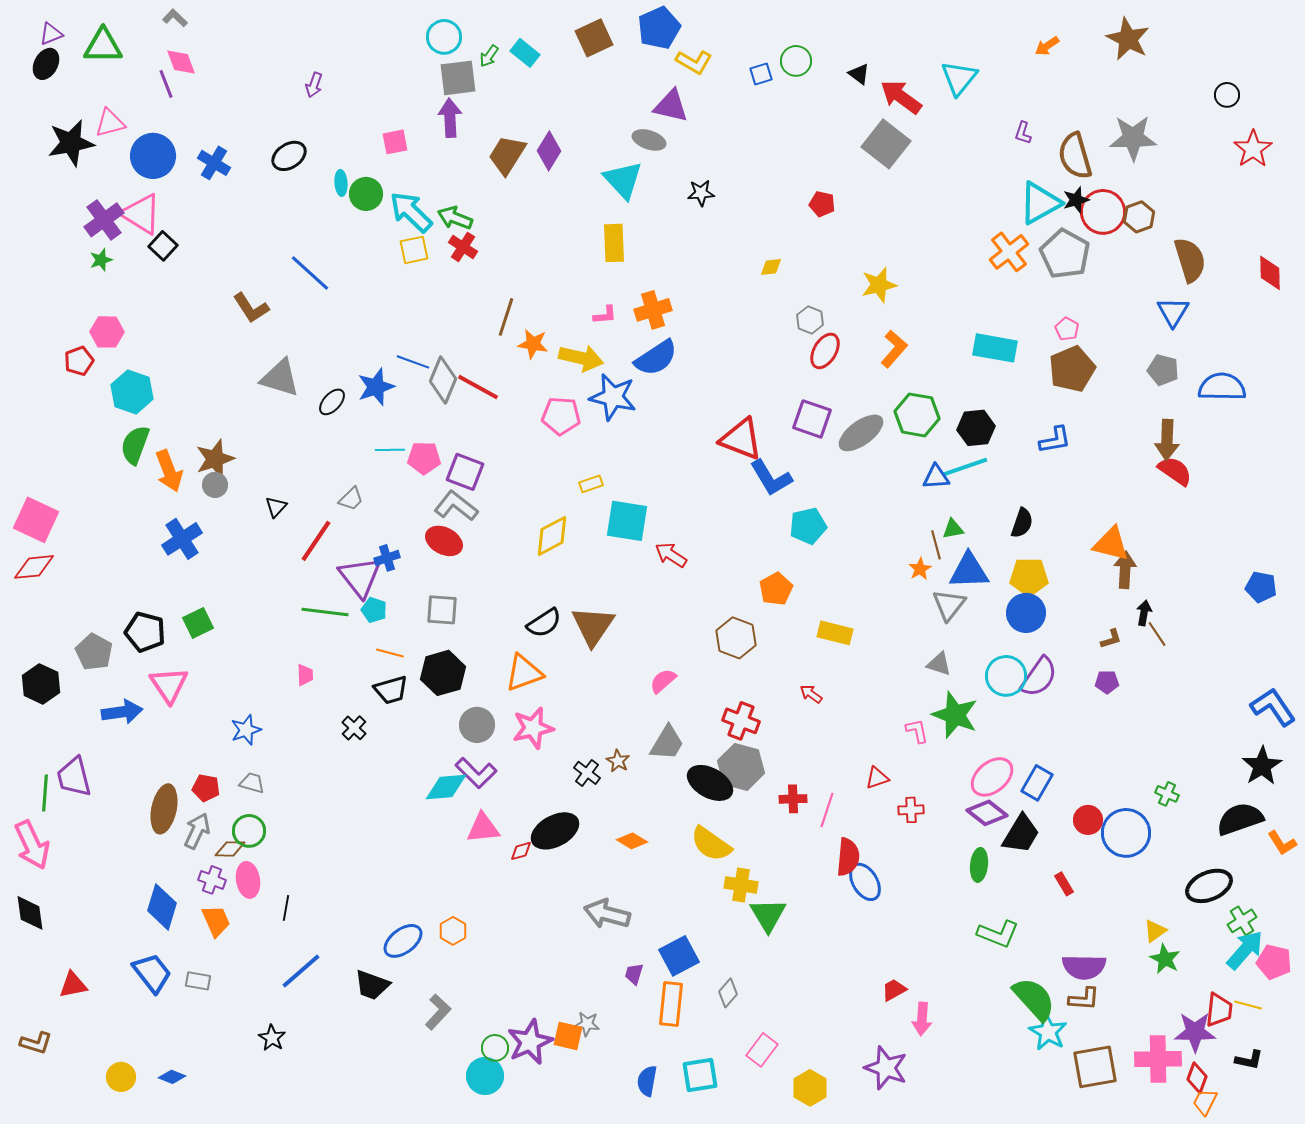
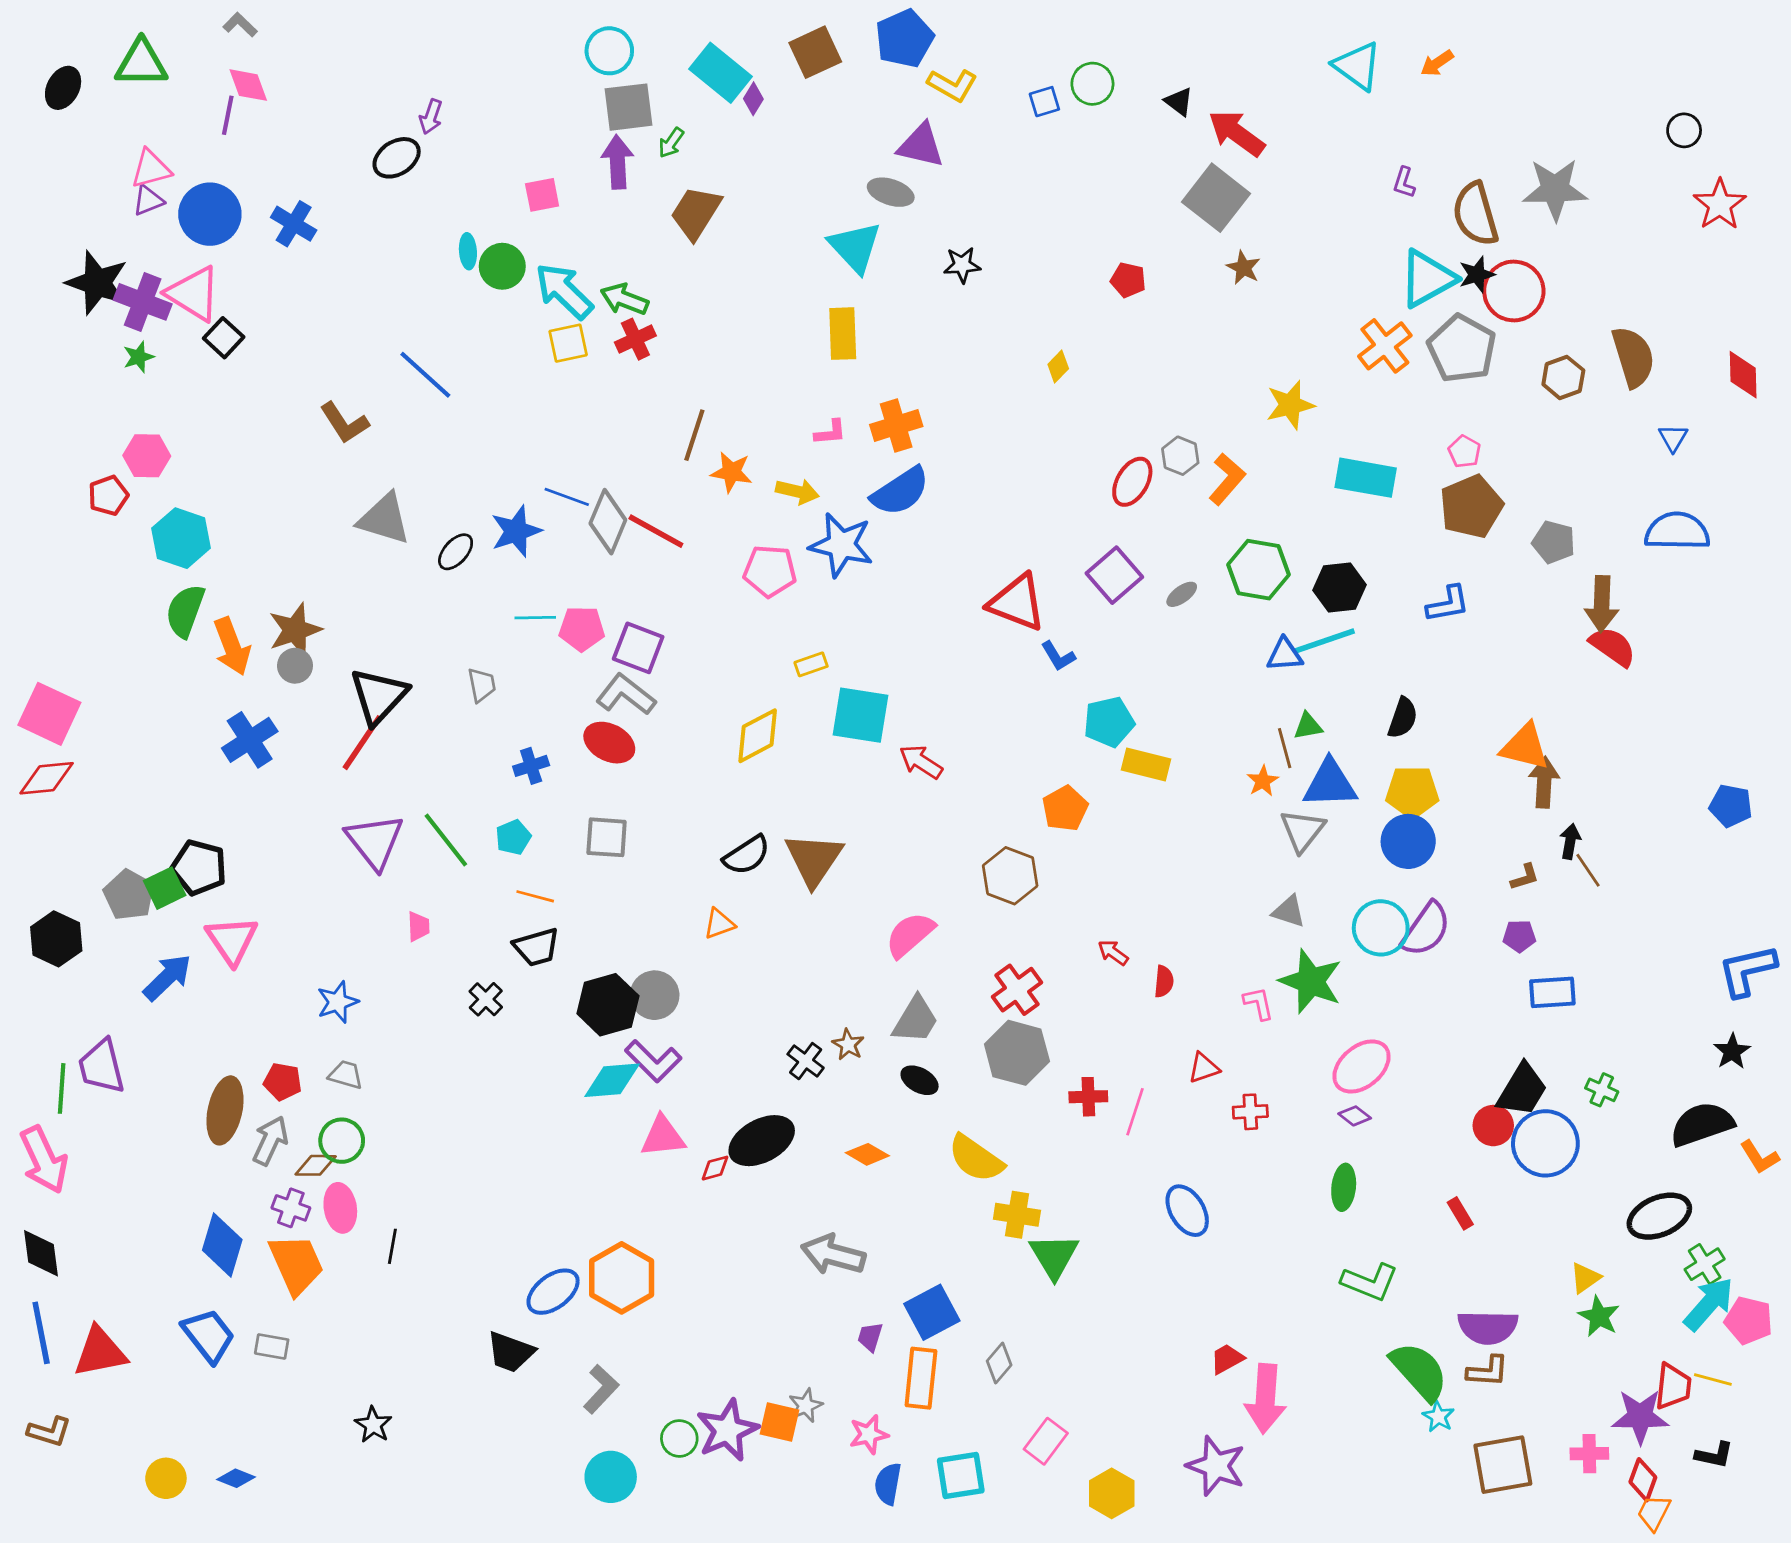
purple triangle: (51, 34) -> (148, 200), moved
brown star: (1128, 39) -> (1243, 268), moved, size x0.6
cyan rectangle: (525, 53) -> (720, 73), size x1.5
green arrow: (489, 56) -> (671, 143), moved
cyan triangle: (959, 78) -> (1357, 66), moved, turned -33
purple line: (166, 84) -> (228, 115), turned 32
black star: (71, 143) -> (97, 283), moved, turned 30
purple diamond: (549, 151) -> (753, 99), moved, size x0.6
black ellipse: (289, 156) -> (397, 158), moved
brown hexagon: (1139, 217) -> (1563, 377), moved
purple cross: (104, 220) -> (143, 302), turned -33
red cross: (463, 247) -> (635, 339), turned 32
yellow diamond: (771, 267) -> (1058, 366), turned -40
yellow star: (879, 285) -> (1290, 405), moved
blue triangle: (1173, 312) -> (1673, 438), moved, size x0.7
gray hexagon: (810, 320) -> (1180, 456), moved
yellow arrow: (581, 358) -> (797, 491), size x0.7
gray pentagon: (1163, 370) -> (1554, 542), moved
purple square: (812, 419) -> (1114, 575), turned 30
gray ellipse: (861, 433) -> (1182, 594), size x0.5
blue L-shape: (771, 478) -> (1058, 656), size x0.6
gray trapezoid: (351, 499) -> (482, 685), turned -56
black triangle: (276, 507) -> (379, 696), size x2.0
red line: (316, 541) -> (362, 743), moved
purple triangle: (360, 577) -> (375, 841), moved
cyan pentagon: (374, 610) -> (513, 837), turned 30
green line: (325, 612) -> (446, 840), turned 45
green square: (198, 623) -> (165, 888), moved
yellow rectangle: (835, 633) -> (1146, 765), moved
black hexagon: (443, 673) -> (608, 1005), moved
orange triangle: (524, 673) -> (719, 924), size x0.6
pink semicircle: (663, 681) -> (910, 935), size x1.4
blue L-shape: (1273, 707) -> (1747, 970), turned -69
blue arrow: (122, 712) -> (167, 977), turned -36
red cross: (741, 721) -> (1017, 990), turned 33
pink star: (533, 728) -> (869, 1434), moved, size x0.7
black star: (1262, 766) -> (1732, 1051), size x0.7
black ellipse: (710, 783) -> (920, 1080), moved, size x0.6
blue rectangle: (1037, 783) -> (1552, 992), moved, turned 56
purple diamond: (987, 813) -> (1355, 1116), size x0.6
black trapezoid: (1021, 834) -> (1522, 1090), moved
red semicircle: (848, 857) -> (1164, 981), moved, size x0.6
orange trapezoid: (216, 921) -> (296, 1264), size x1.4
orange hexagon: (453, 931) -> (622, 1278), size x1.8
blue line: (301, 971) -> (41, 1333), moved, turned -60
red triangle: (73, 985) -> (100, 1352), size x1.4
pink arrow: (922, 1019) -> (1265, 1399), size x1.5
gray star: (587, 1024) -> (806, 1406), turned -30
cyan star: (1048, 1032) -> (1438, 1417), size x0.6
pink cross: (1158, 1059) -> (1589, 1454), size x0.6
cyan circle: (485, 1076) -> (611, 1477), moved

